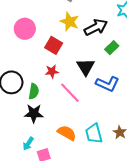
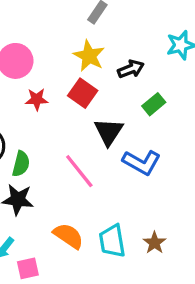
black arrow: (96, 27) -> (131, 69), size x0.7
red square: (54, 45) -> (83, 93), moved
red star: (52, 71) -> (37, 99), moved

